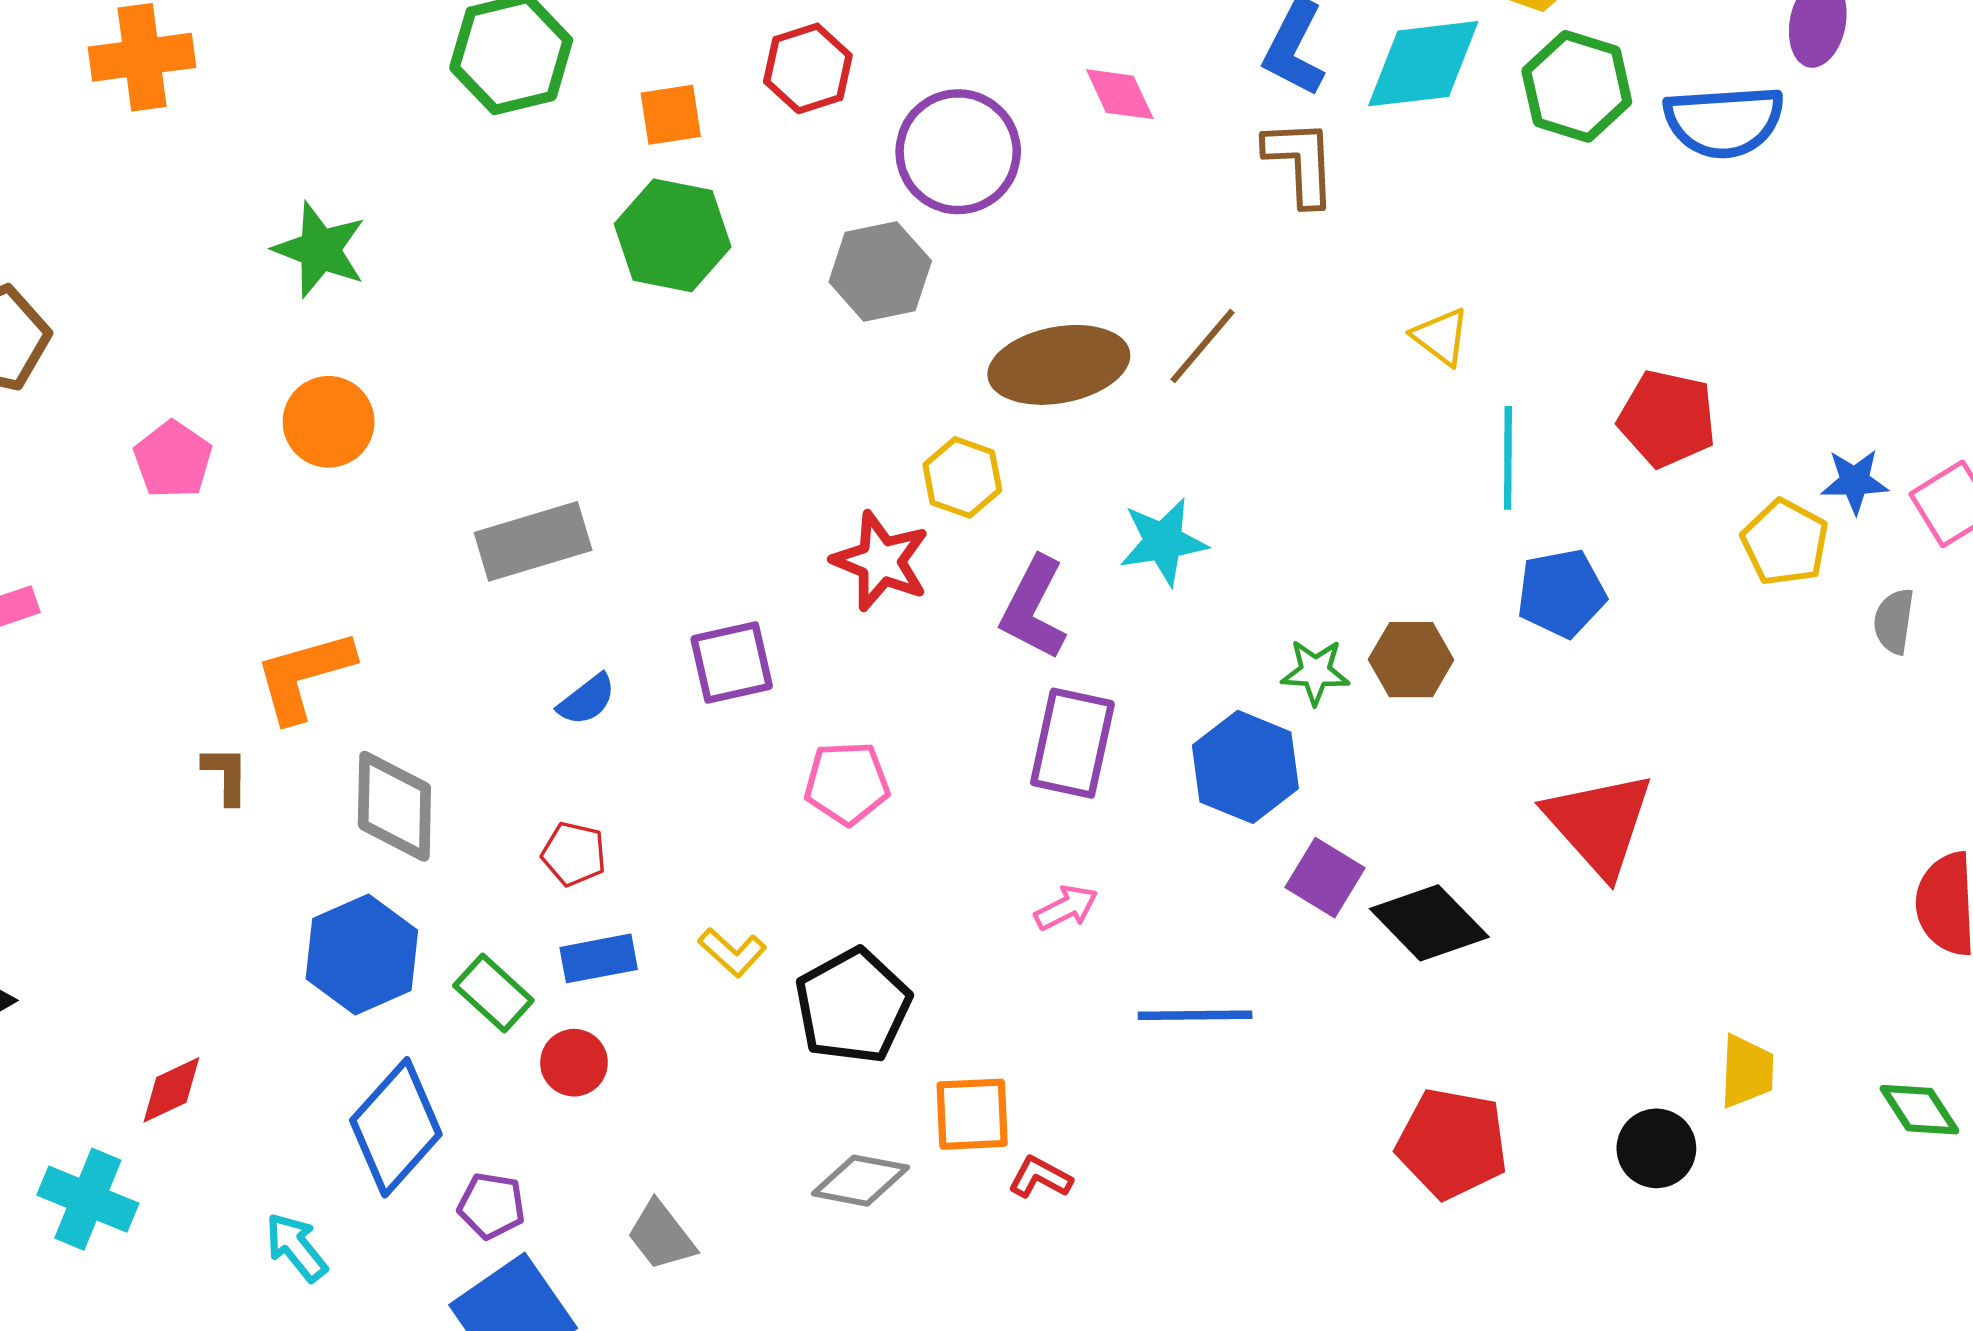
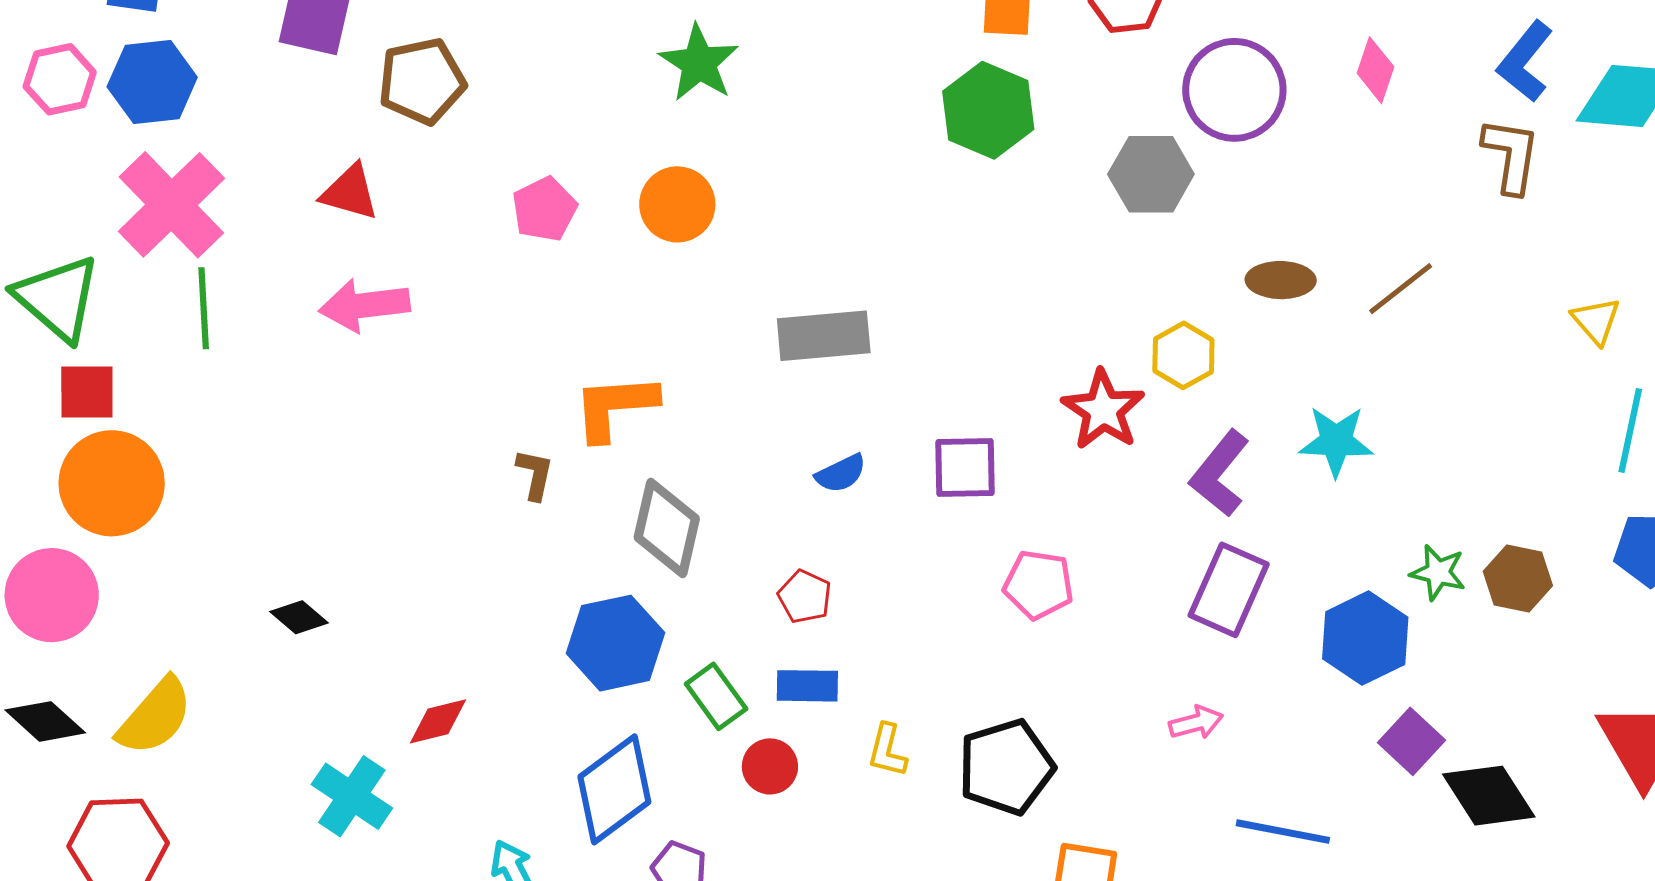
pink diamond: (1120, 94) -> (1375, 70), turned 32
brown ellipse: (1059, 365) -> (1281, 280), size x0.6
yellow L-shape: (732, 952) -> (887, 750), moved, turned 50

